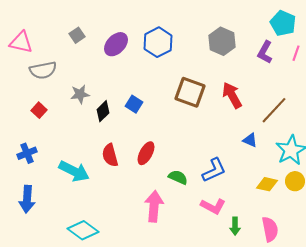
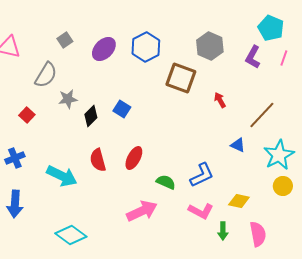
gray semicircle: (43, 70) -> (46, 75), moved, turned -48
brown square: (190, 92) -> (181, 78), moved
red arrow: (232, 95) -> (220, 100), size x0.6
yellow diamond: (267, 184) -> (239, 201), moved
pink arrow: (154, 206) -> (142, 211), turned 60

